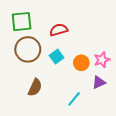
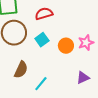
purple triangle: (99, 82) -> (83, 78), moved
cyan line: (74, 99) -> (41, 84), moved

